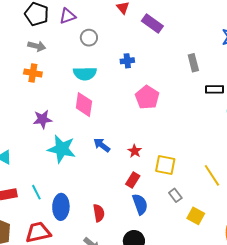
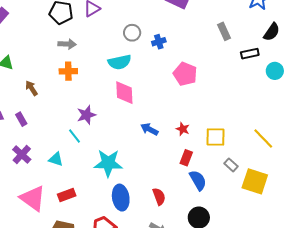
gray circle: (89, 38) -> (132, 33), moved
cyan star: (62, 149) -> (108, 163), moved
cyan line: (36, 192) -> (75, 136), moved
yellow square: (196, 216) -> (255, 181), size x1.5

